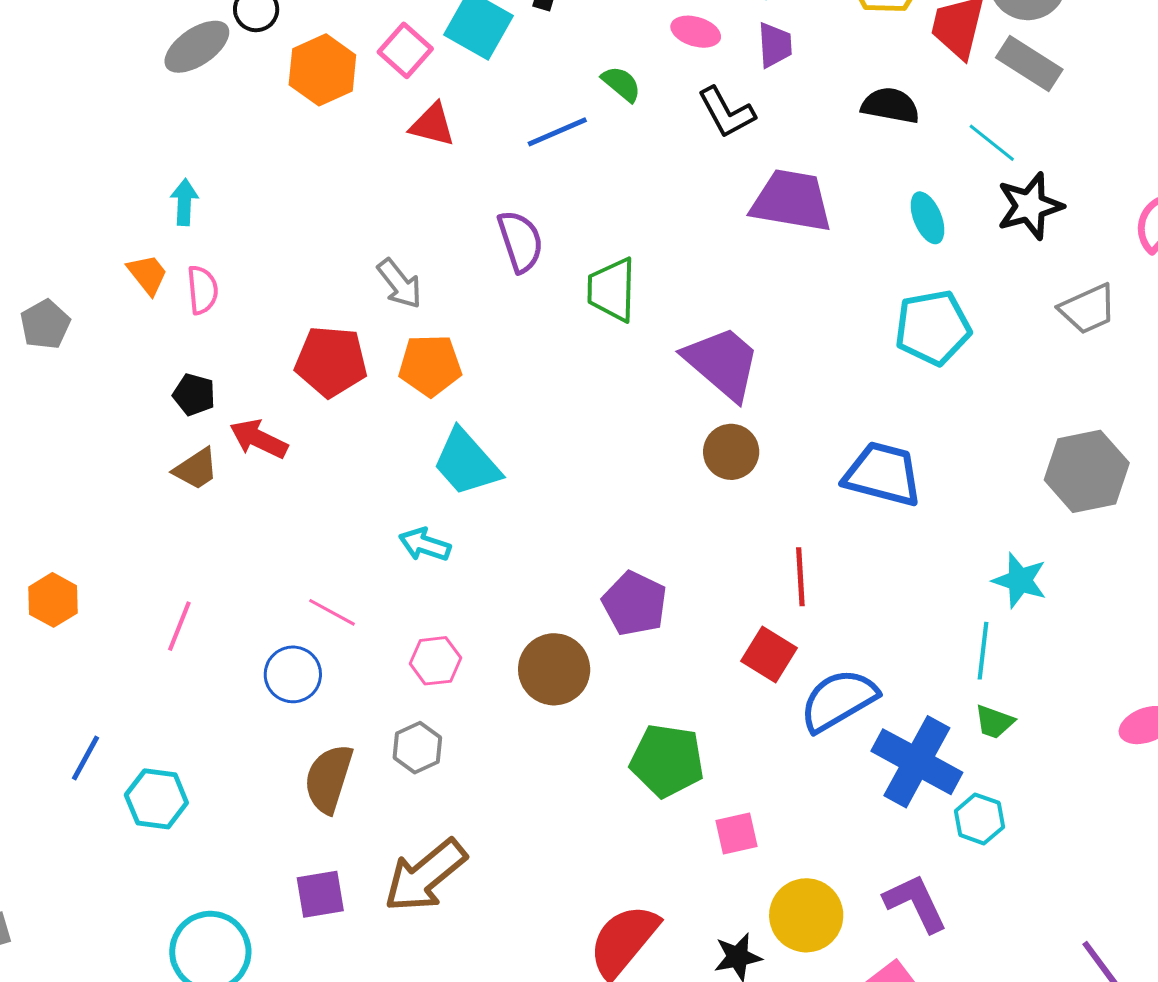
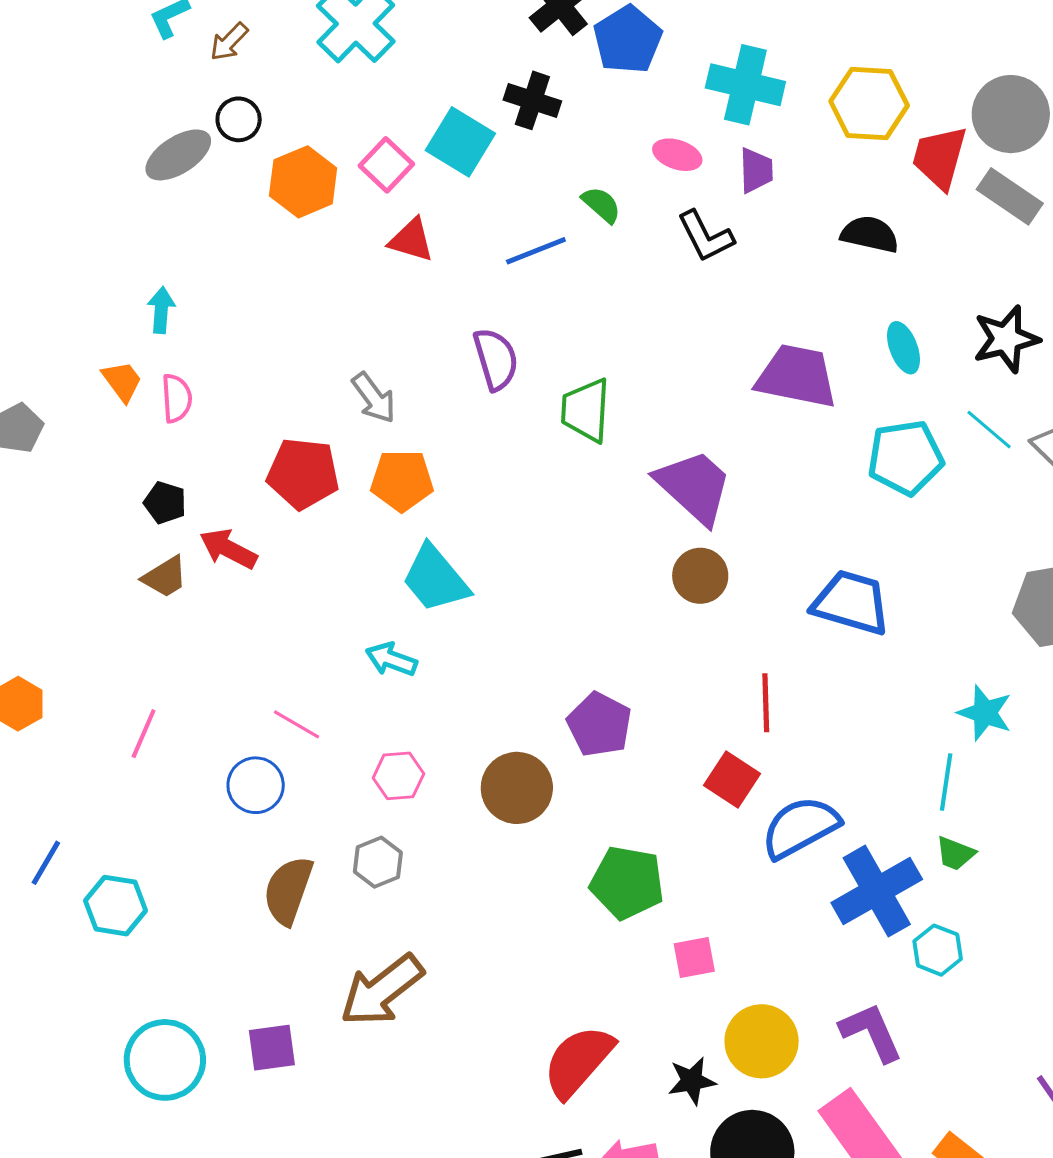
cyan line: (992, 143) -> (989, 430), moved
purple trapezoid: (791, 201) -> (797, 376), moved
blue cross: (917, 762) -> (877, 891), turned 30
purple square: (320, 894) -> (272, 1048), moved

